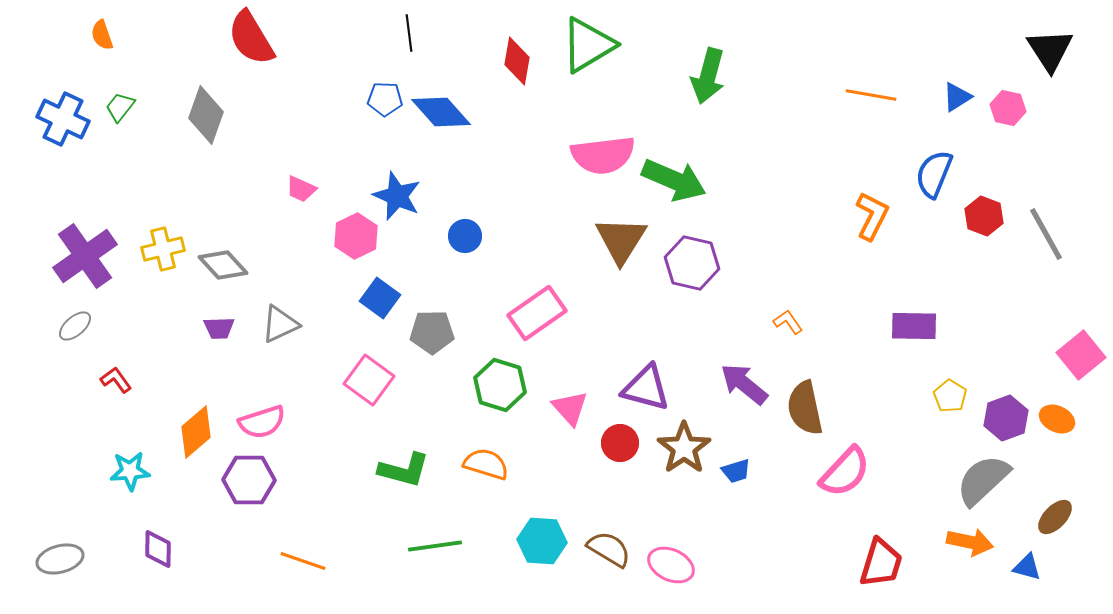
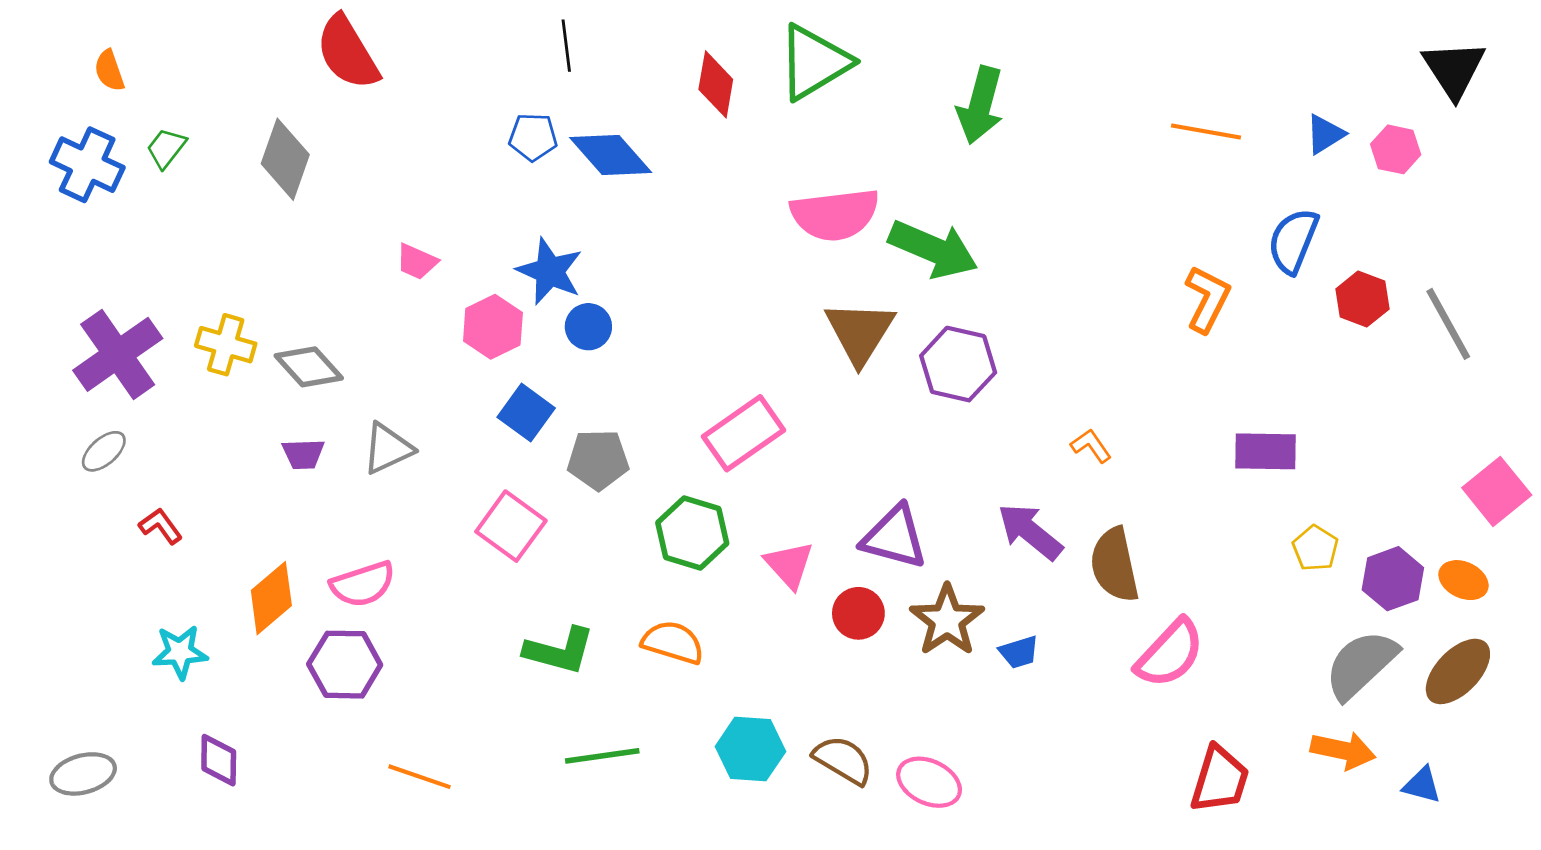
orange semicircle: (102, 35) -> (109, 71), moved
blue circle: (465, 236) -> (588, 327), moved
yellow cross: (163, 249) -> (226, 345), turned 30
brown ellipse: (1055, 517) -> (1458, 671), moved, size x1.4

